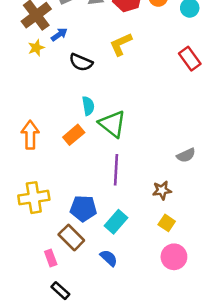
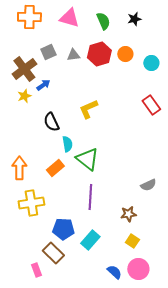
yellow L-shape: (121, 44) -> (88, 109), moved
black semicircle: (81, 62) -> (51, 122), moved, turned 42
yellow cross: (34, 198) -> (31, 203), moved
blue semicircle: (109, 258) -> (114, 272), moved

